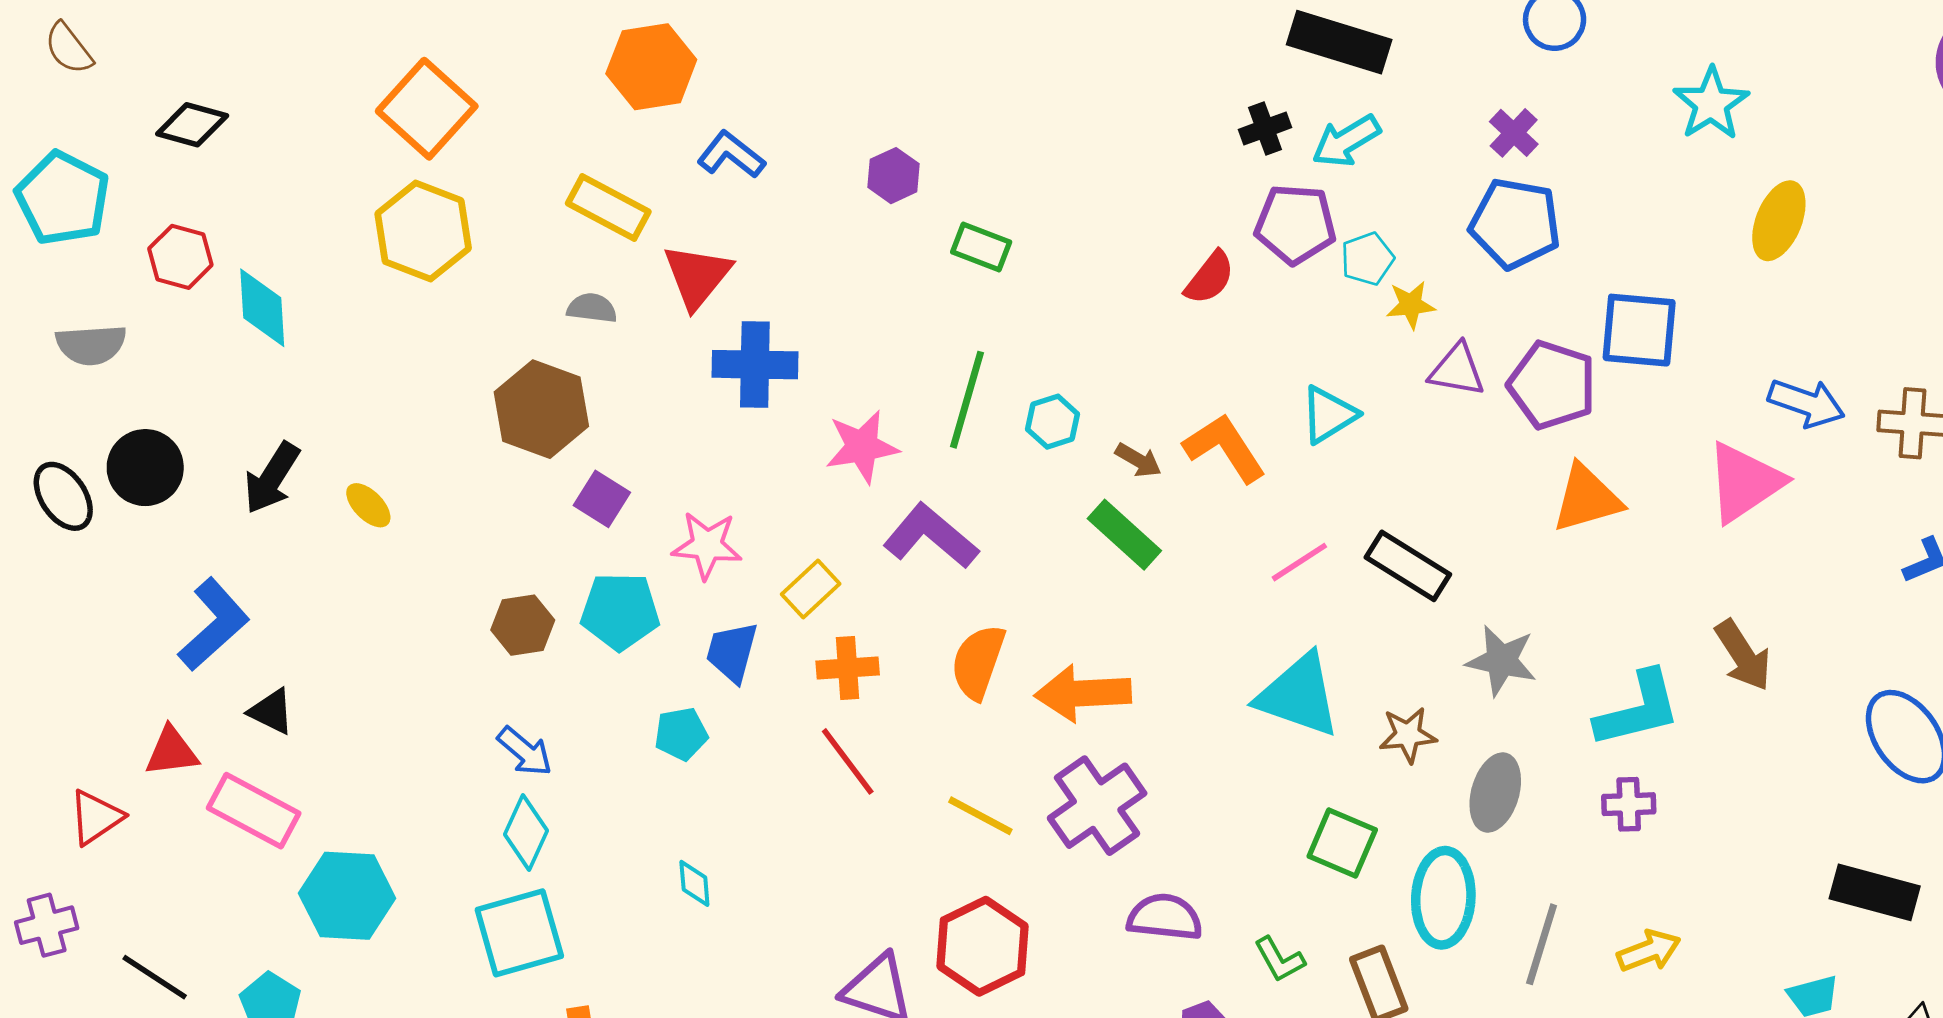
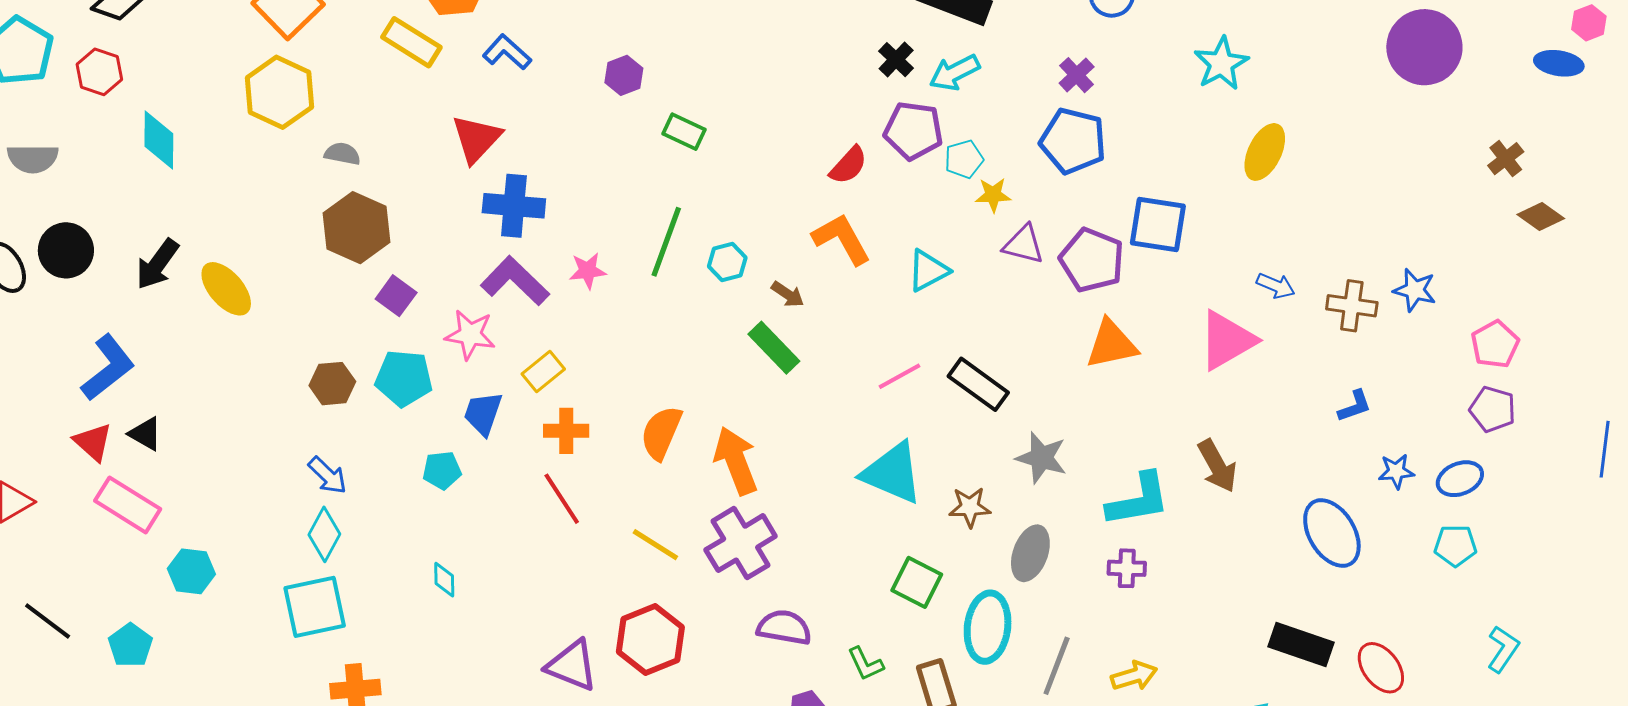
black cross: (1265, 128) -> (896, 60), turned -30
yellow rectangle: (608, 208) -> (411, 42), moved
red hexagon: (180, 257) -> (99, 72), moved
gray semicircle: (592, 308) -> (342, 154), moved
blue arrow: (1806, 403) -> (1276, 286), size x0.7
pink star: (862, 447) -> (588, 271), size x0.7
orange L-shape: (1225, 448) -> (842, 239), moved
yellow ellipse: (368, 505) -> (226, 289), size x1.6
purple L-shape: (931, 536) -> (515, 281), moved
orange arrow: (1083, 693) -> (736, 461), turned 68
red triangle: (172, 752) -> (93, 442), moved, turned 45
cyan hexagon: (347, 896) -> (191, 571), size x0.7

